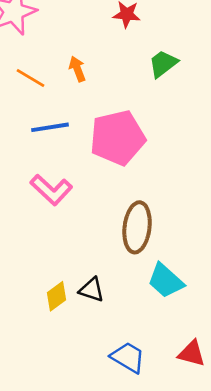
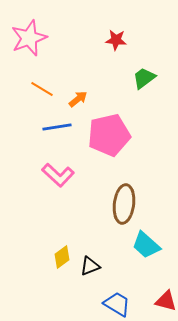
orange arrow: (77, 69) -> (78, 99), moved, turned 72
black triangle: (92, 290) -> (90, 266), moved, turned -40

